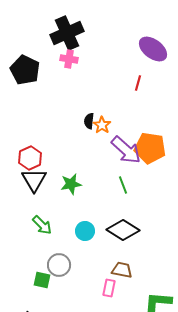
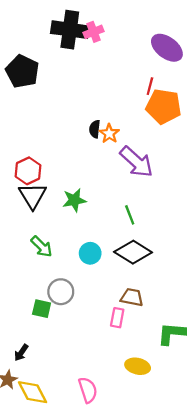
black cross: (67, 33) -> (70, 30), turned 32
pink cross: (69, 59) -> (94, 32), moved, turned -30
orange pentagon: (150, 148) -> (164, 106), moved
green line: (123, 185) -> (130, 215), moved

